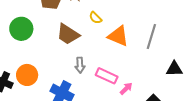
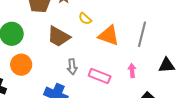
orange circle: (27, 75) -> (21, 65), moved
pink arrow: (126, 89) -> (132, 71), moved, turned -48

